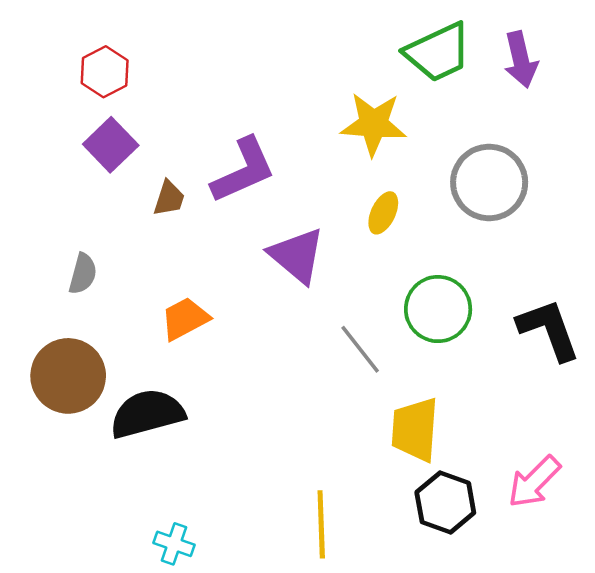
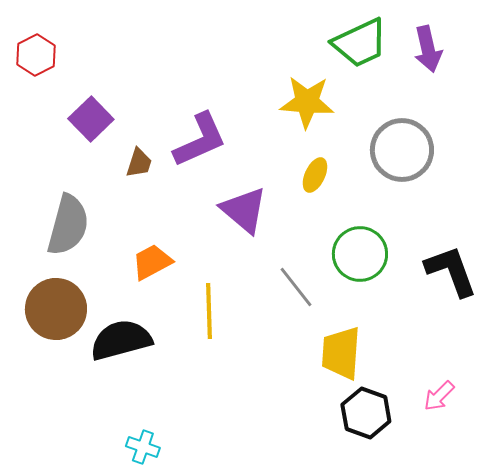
red hexagon: (105, 72) -> (36, 55), moved
gray semicircle: (83, 274) -> (68, 225), size x1.8
pink arrow: (534, 482) -> (439, 396), size x0.7
yellow line: (321, 524) -> (209, 311), moved

